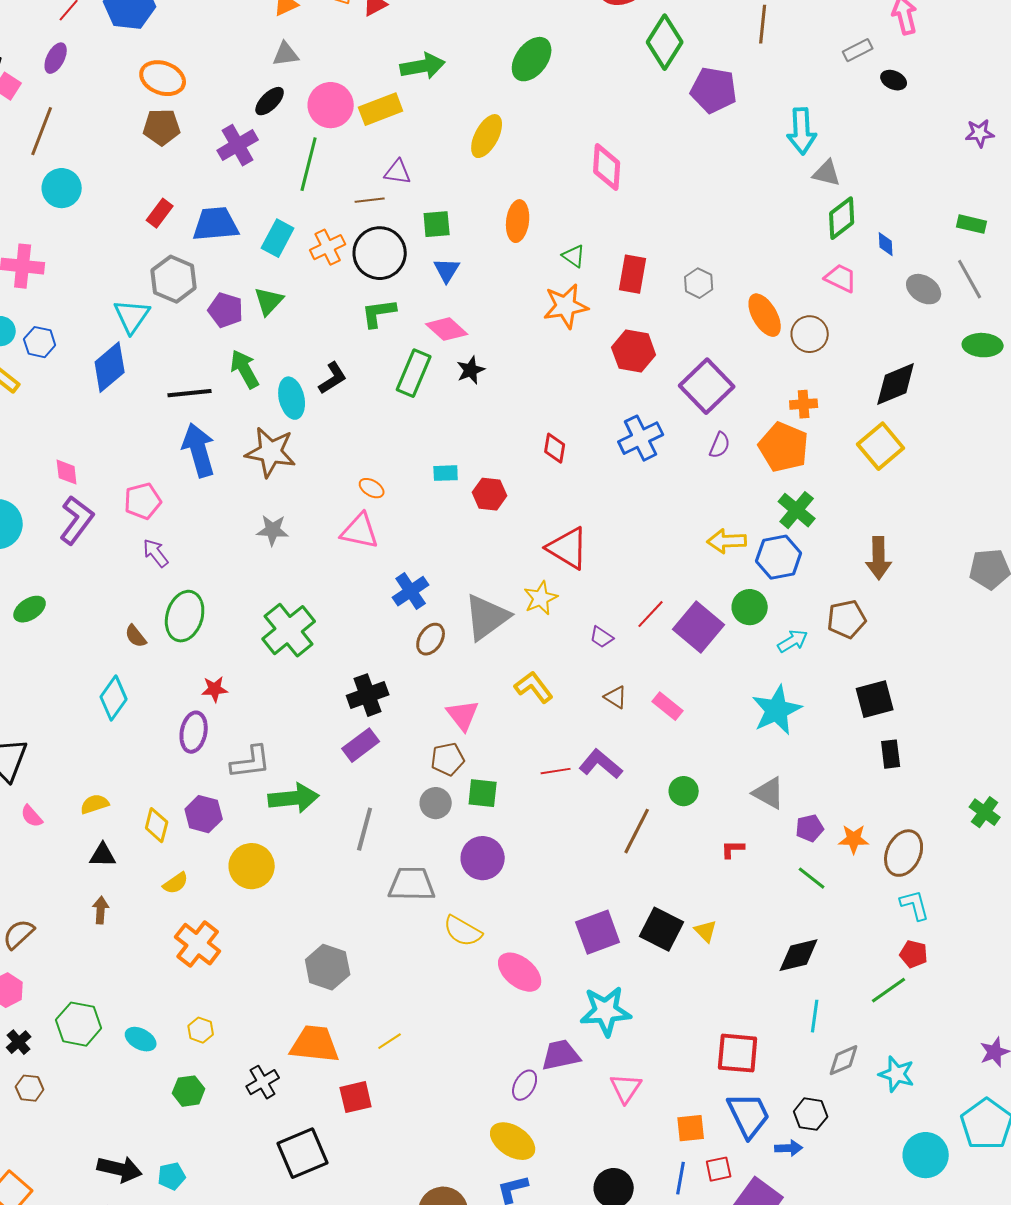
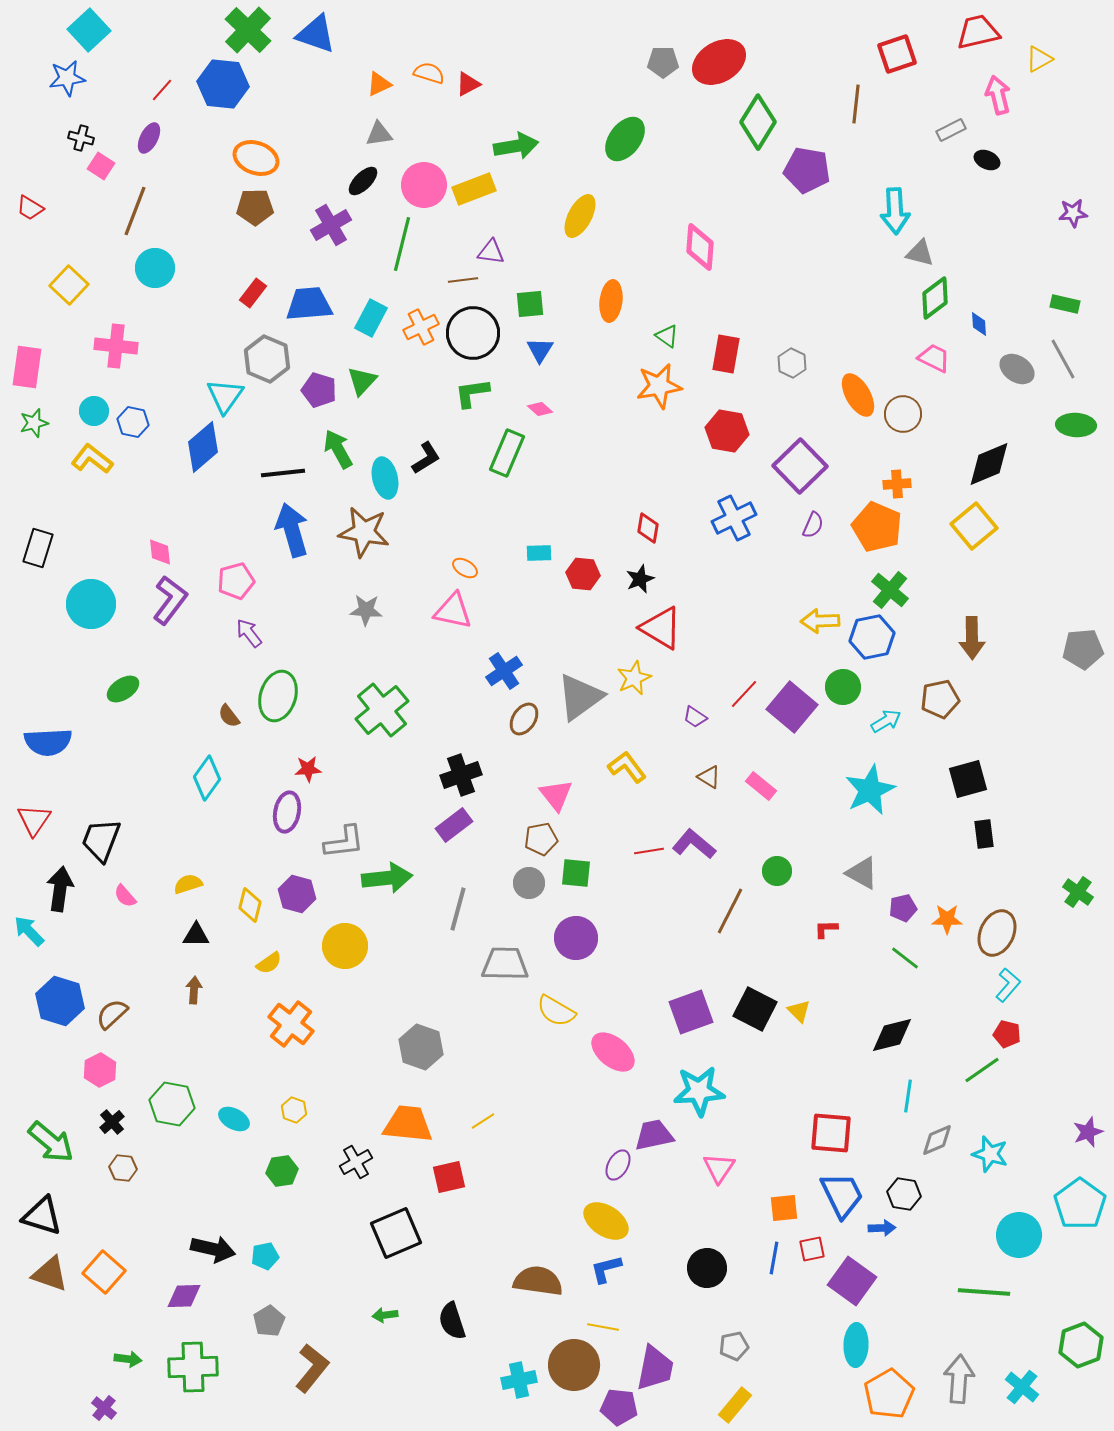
pink diamond: (447, 329) -> (540, 409), size x0.6
black star: (471, 370) -> (640, 579), moved
cyan L-shape: (915, 905) -> (1008, 985), turned 56

